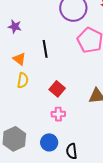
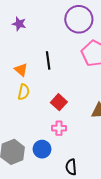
purple star: (15, 27) -> (19, 24), moved
blue circle: (49, 142) -> (42, 149), moved

